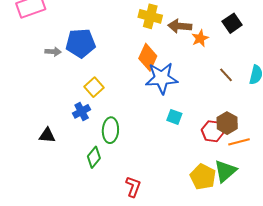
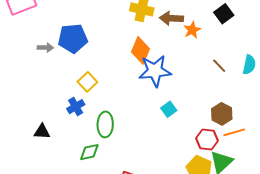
cyan square: (174, 117) -> (169, 109), turned 35
red hexagon: (213, 131) -> (207, 140), moved
green diamond: (94, 157) -> (89, 152), turned 40

